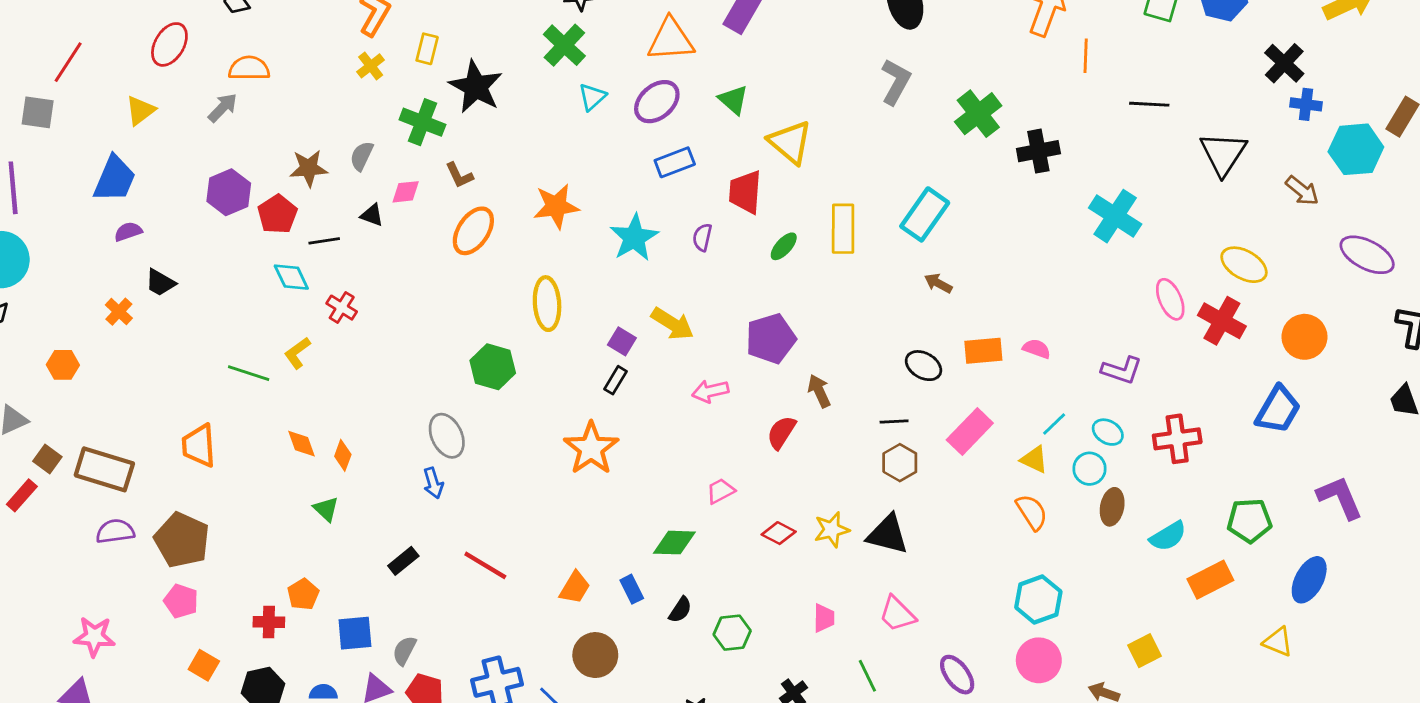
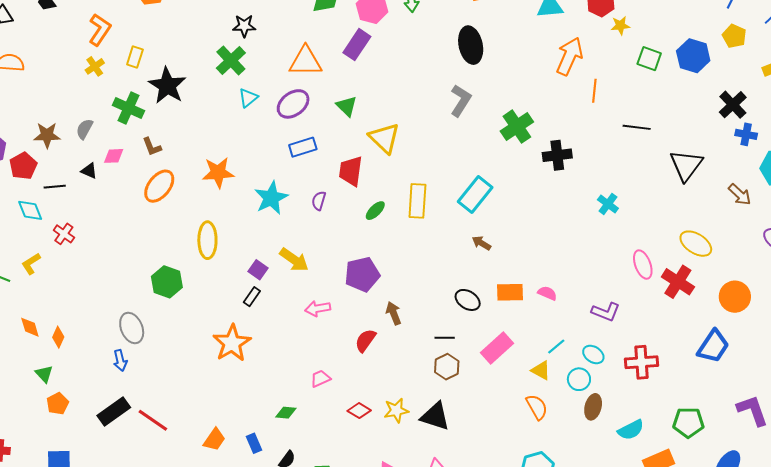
cyan cross: (1115, 216) -> (608, 204), size x0.6
green diamond: (674, 543) -> (286, 413), size x0.7
black rectangle: (403, 561) -> (114, 411), moved, size x1.5
orange pentagon: (303, 594) -> (58, 404), moved

